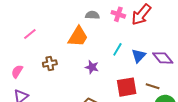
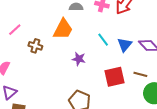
cyan line: (117, 49) -> (103, 40), turned -64
brown cross: (50, 63) -> (35, 46), moved, turned 32

